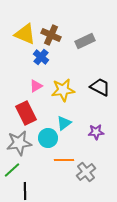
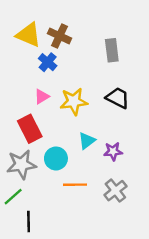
gray rectangle: (85, 41) -> (112, 50), moved, turned -72
cyan triangle: (64, 123) -> (87, 141), moved
gray cross: (86, 172) -> (115, 191), moved

